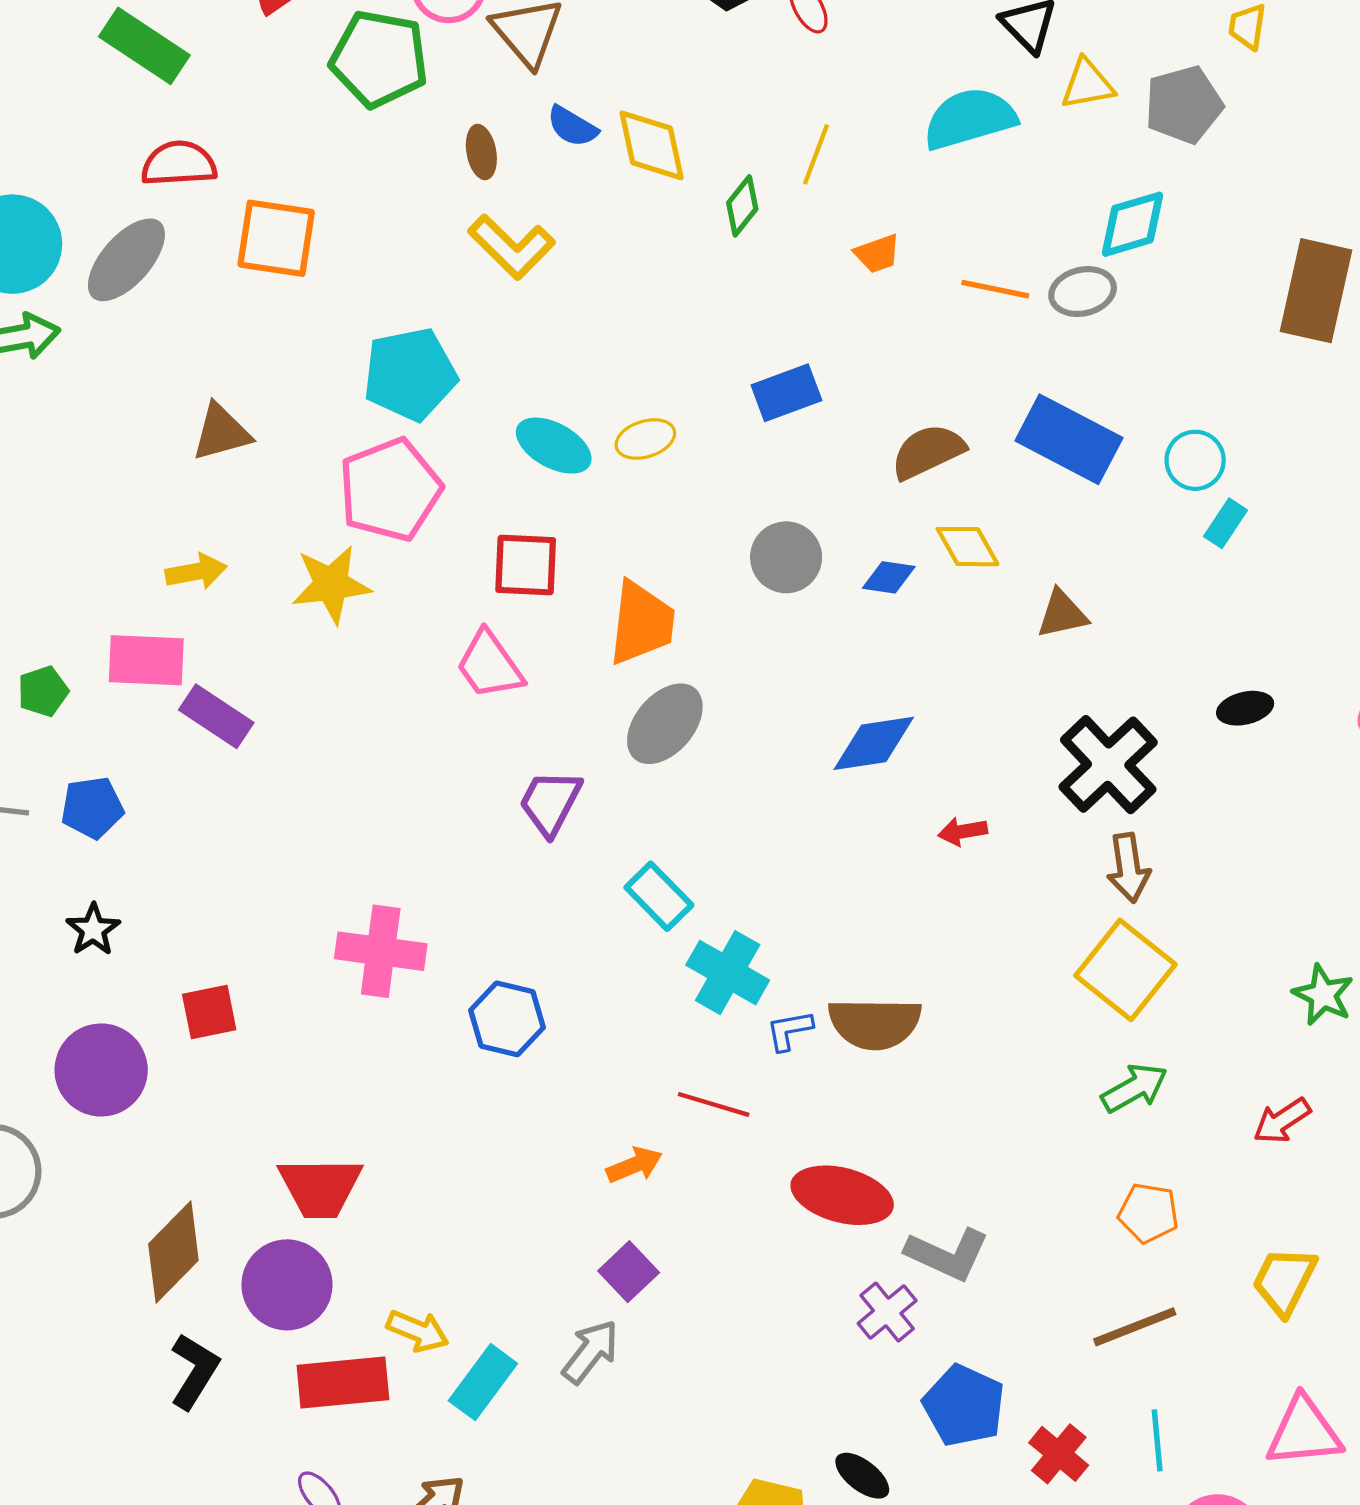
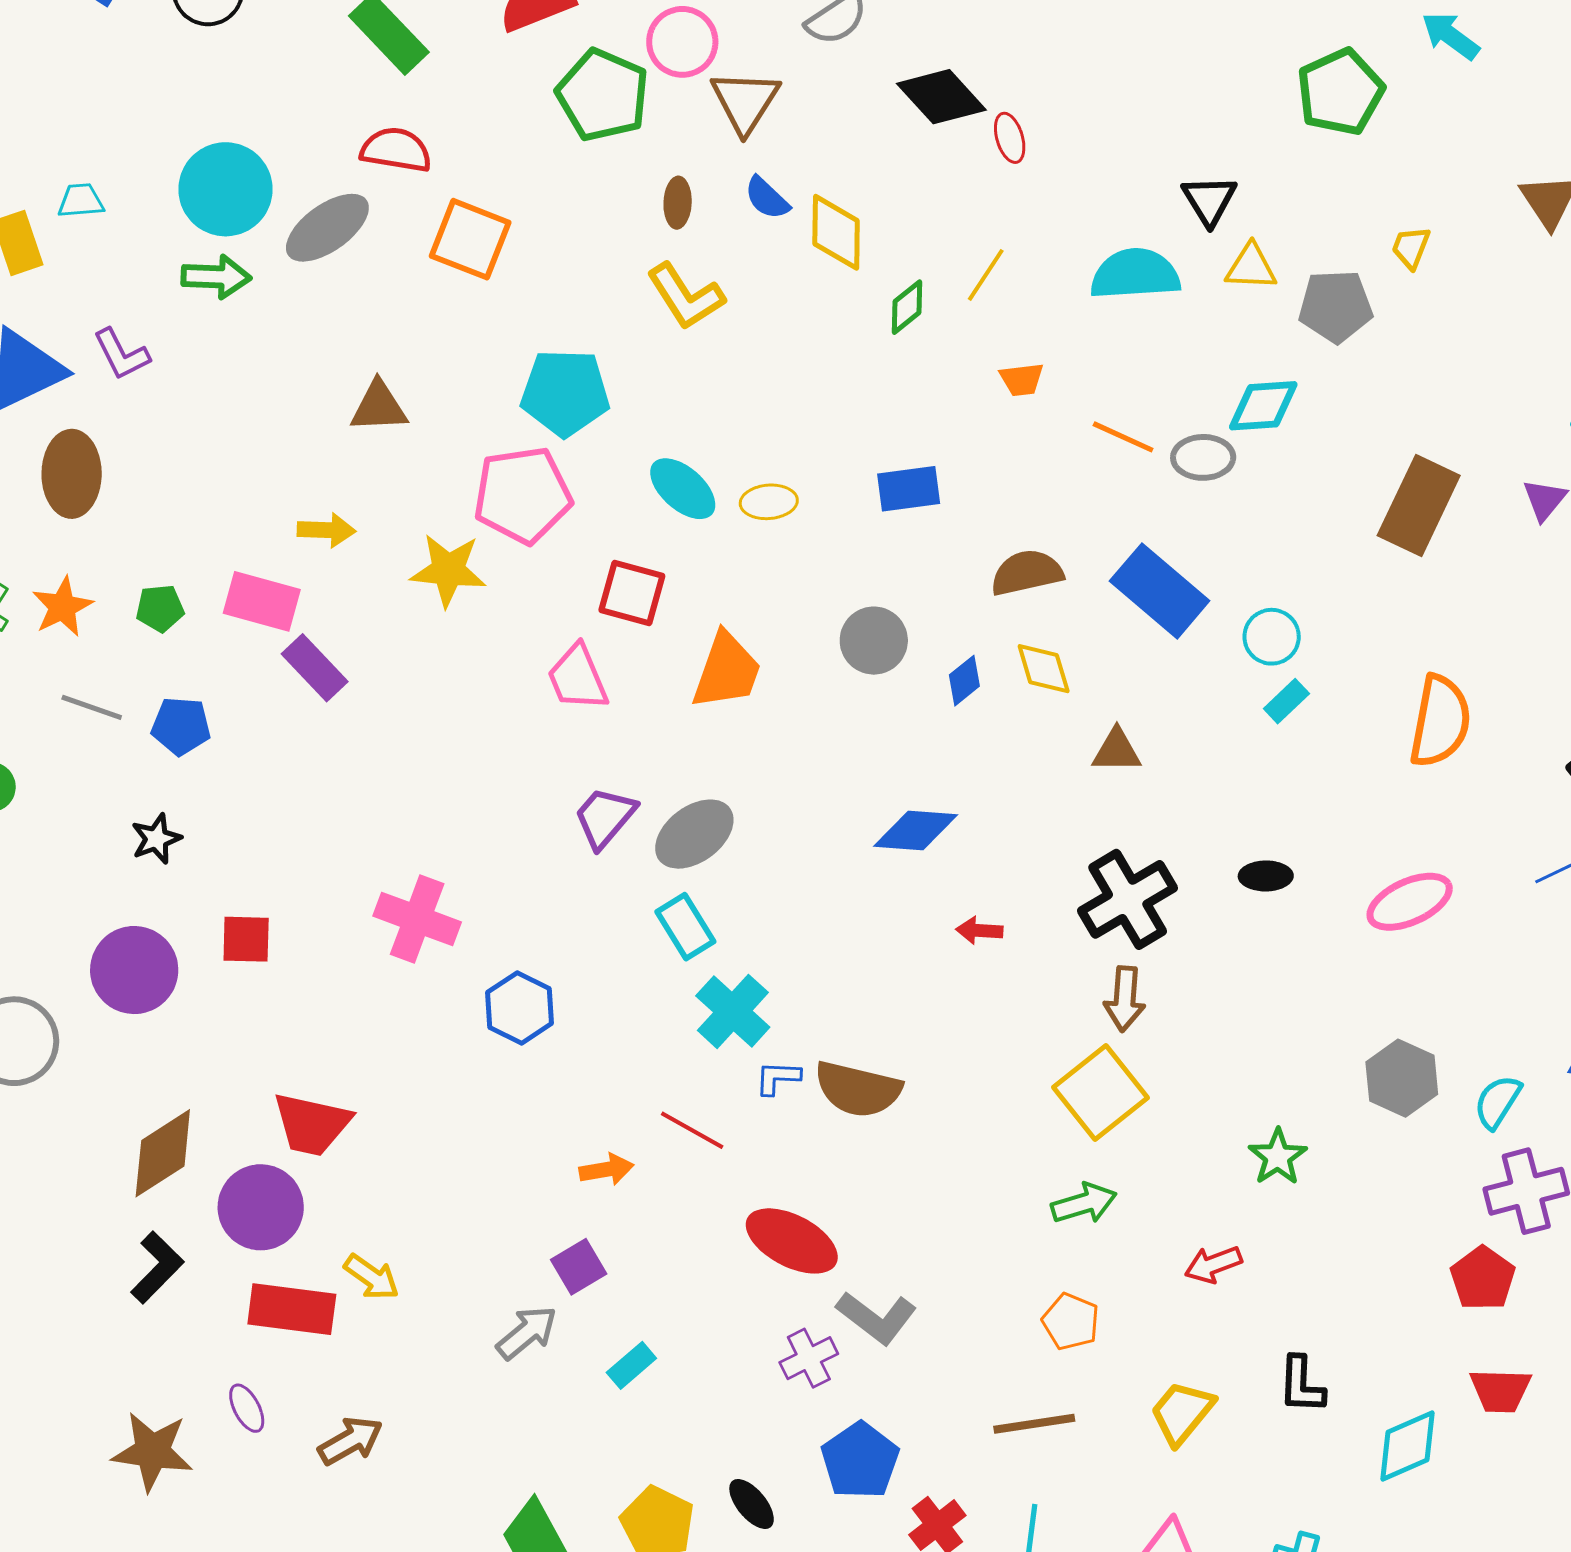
blue diamond: (889, 577) -> (964, 681), turned -60
gray ellipse: (665, 724) -> (694, 834), moved
cyan rectangle: (483, 1382) -> (631, 1365), moved, size x0.7

